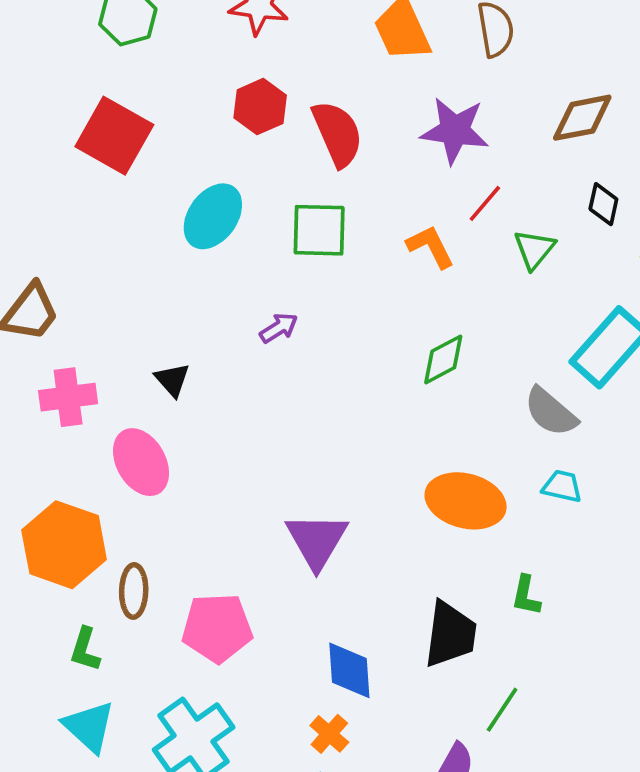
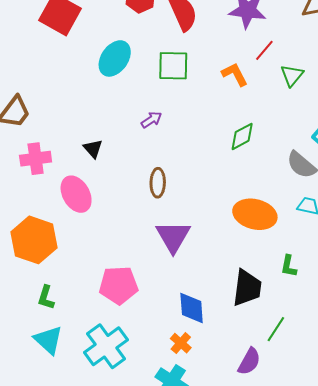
brown ellipse: (134, 591) -> (158, 183), moved

